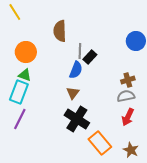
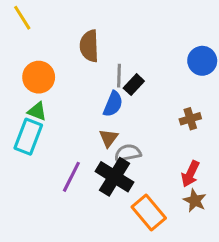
gray semicircle: (126, 96) -> (128, 153), moved
purple line: (20, 119) -> (71, 177), moved
brown star: (131, 150) -> (195, 201), moved

